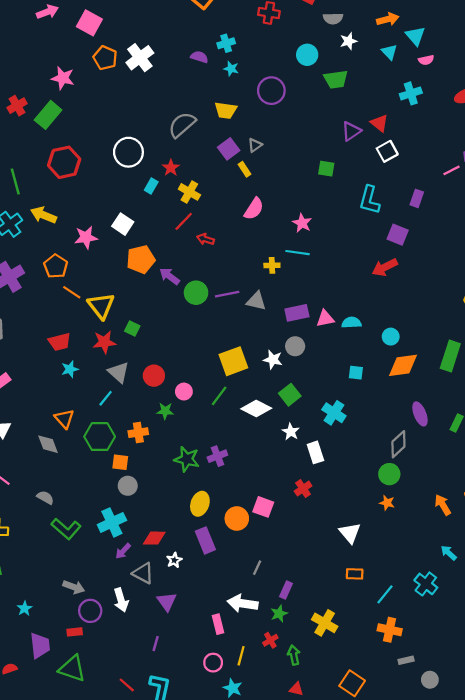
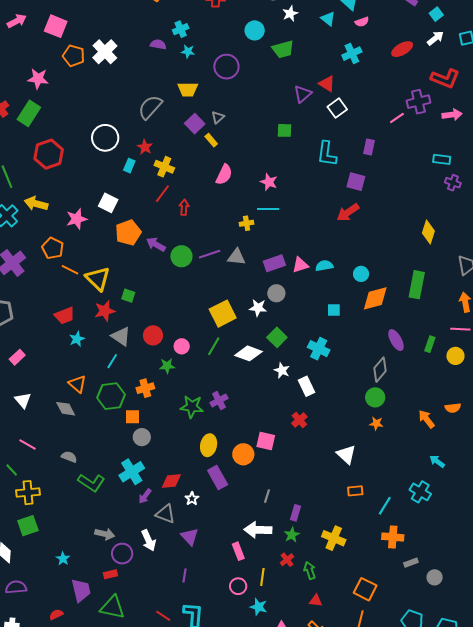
red arrow: (205, 239) -> (184, 207), turned 84

